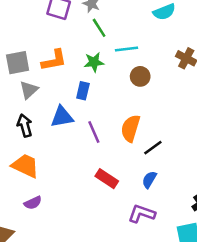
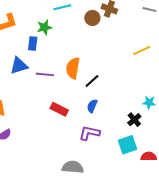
green star: (94, 62) -> (44, 27), moved
brown circle: (140, 76) -> (92, 18), moved
purple line: (94, 132) -> (45, 74), turned -54

